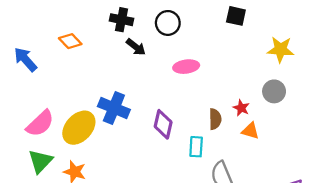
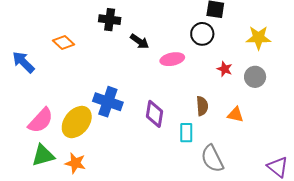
black circle: (168, 23) -> (202, 34), moved
black arrow: (136, 47) -> (140, 41), moved
red star: (241, 108) -> (225, 69), moved
green triangle: (40, 161) -> (43, 155), turned 35

